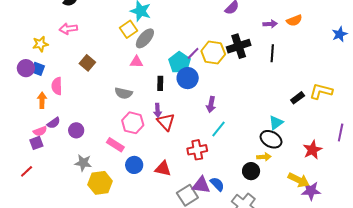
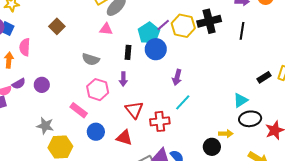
red triangle: (166, 122) -> (134, 110), moved
purple circle: (76, 130) -> (42, 85), moved
black ellipse: (271, 139) -> (250, 119), moved, turned -40

